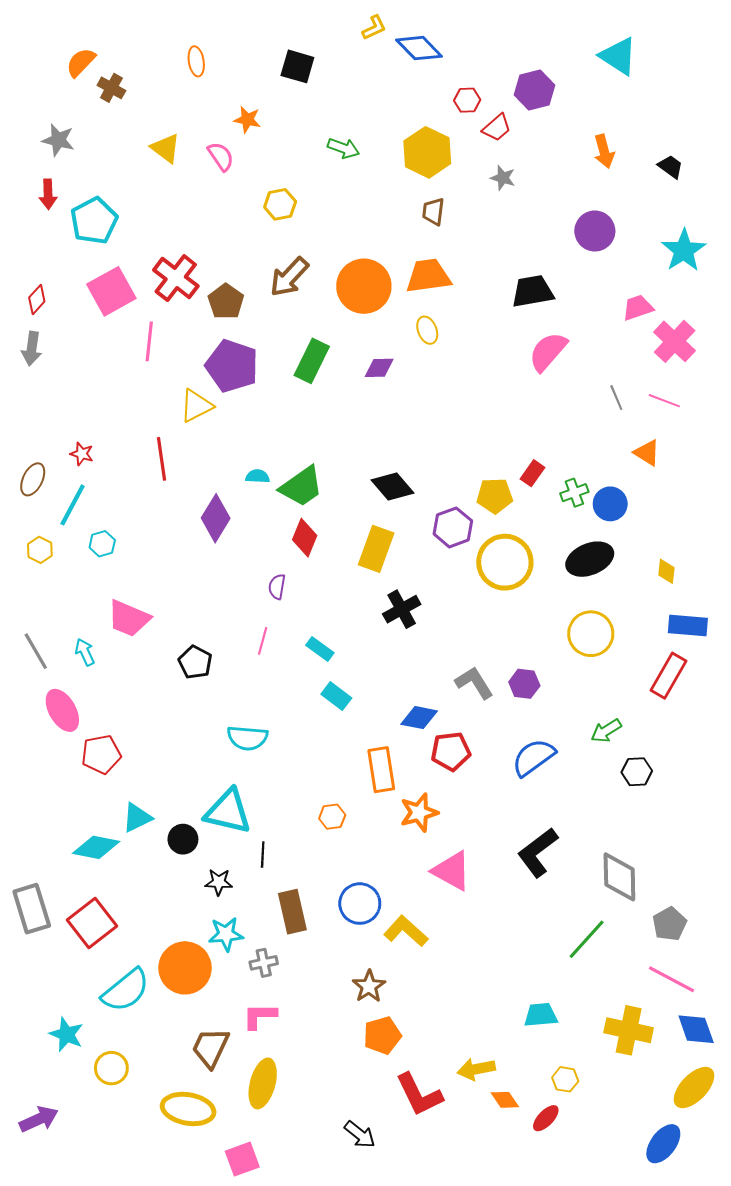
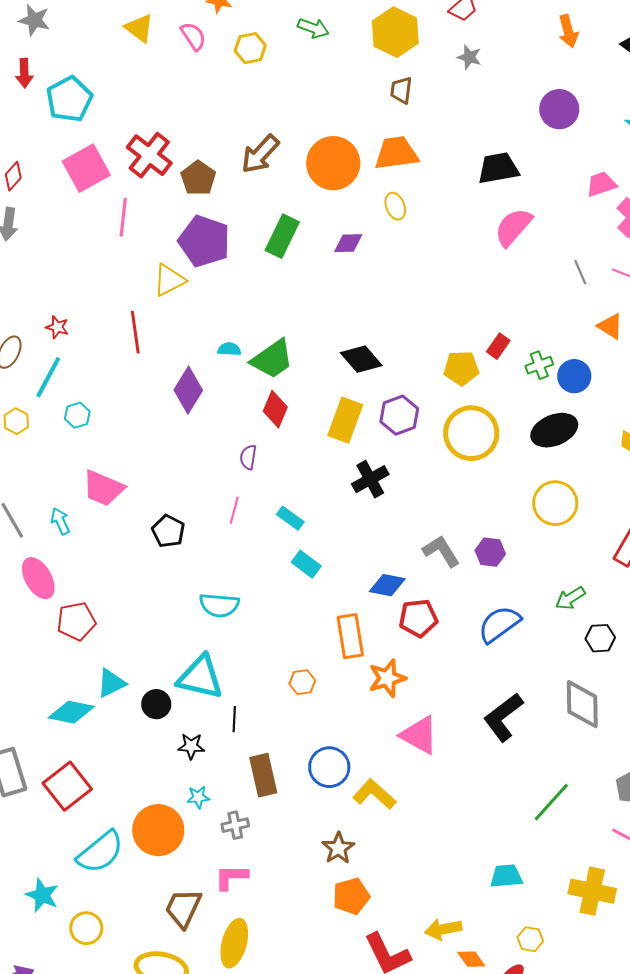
yellow hexagon: (280, 204) -> (250, 48), moved
purple hexagon: (453, 527) -> (399, 415), moved
gray diamond: (619, 877) -> (582, 704), moved
cyan star: (226, 934) -> (198, 797), size x0.7

